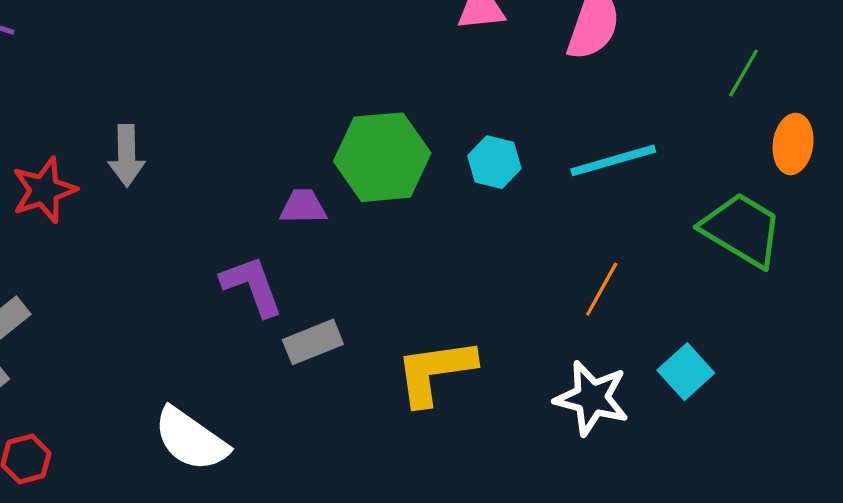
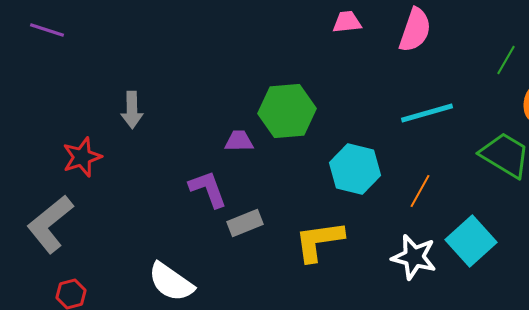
cyan hexagon: (494, 162) -> (355, 169), moved, size x1.6
red star: (44, 190) -> (82, 157), moved
cyan square: (686, 372) -> (471, 241), size x1.5

